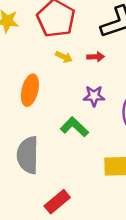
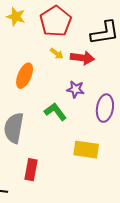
red arrow: (96, 57) -> (82, 58), size x1.6
red rectangle: (57, 202) -> (31, 170), turned -50

